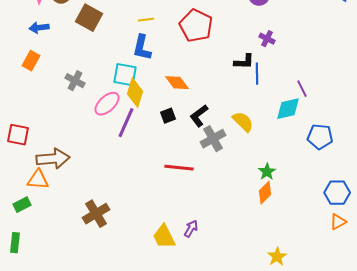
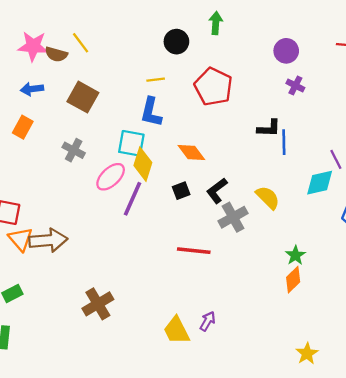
brown square: (89, 18) -> (83, 97), moved
purple cross: (267, 39) -> (295, 85), moved
orange triangle: (38, 180) -> (20, 239), moved, turned 45

